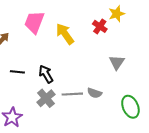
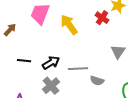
black arrow: (46, 74) -> (51, 63), turned 90
gray line: (72, 94) -> (78, 69), moved

